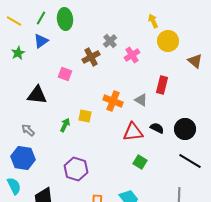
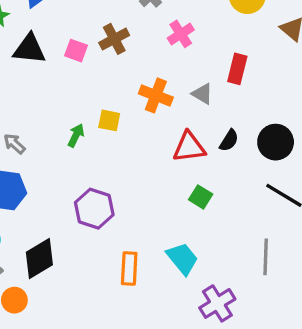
pink cross: (132, 55) -> (181, 34), moved
brown cross: (91, 57) -> (114, 39), moved
black triangle: (37, 95) -> (29, 49), moved
black semicircle: (157, 128) -> (229, 140), turned 96

